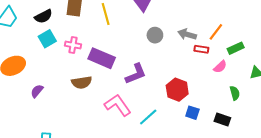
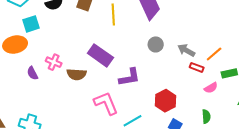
cyan square: (47, 39) -> (31, 24), moved
pink cross: (73, 45) -> (54, 62), moved
purple semicircle: (37, 91) -> (32, 73), turned -80
green semicircle: (235, 93) -> (206, 116), moved

